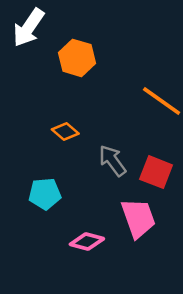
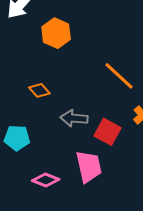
gray arrow: (112, 161) -> (74, 118), turned -56

